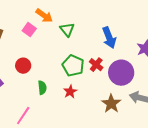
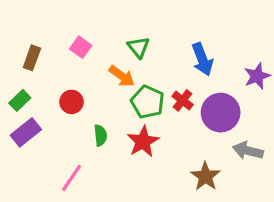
orange arrow: (44, 16) -> (122, 76), moved
red star: (70, 92) -> (143, 141), size x1.5
brown star: (111, 104) -> (205, 176), moved

